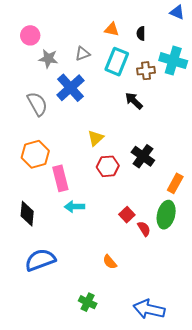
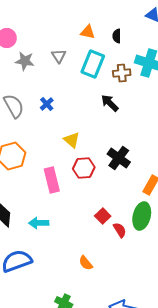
gray triangle: (83, 54) -> (59, 56), turned -42
blue cross: (70, 88) -> (47, 104), moved, size x0.5
yellow triangle: (96, 138) -> (72, 140), turned -36
pink rectangle: (60, 178) -> (52, 180), moved
cyan arrow: (74, 207) -> (39, 223), moved

